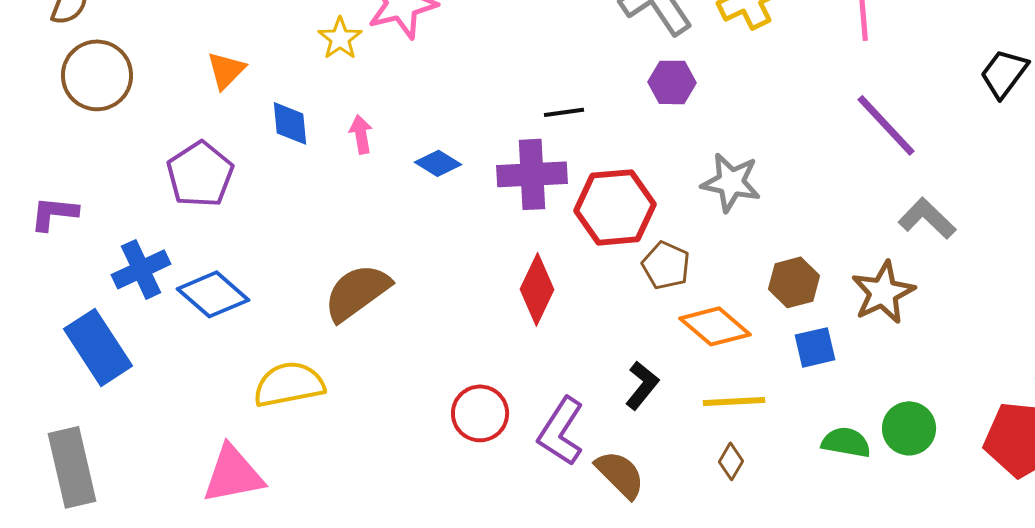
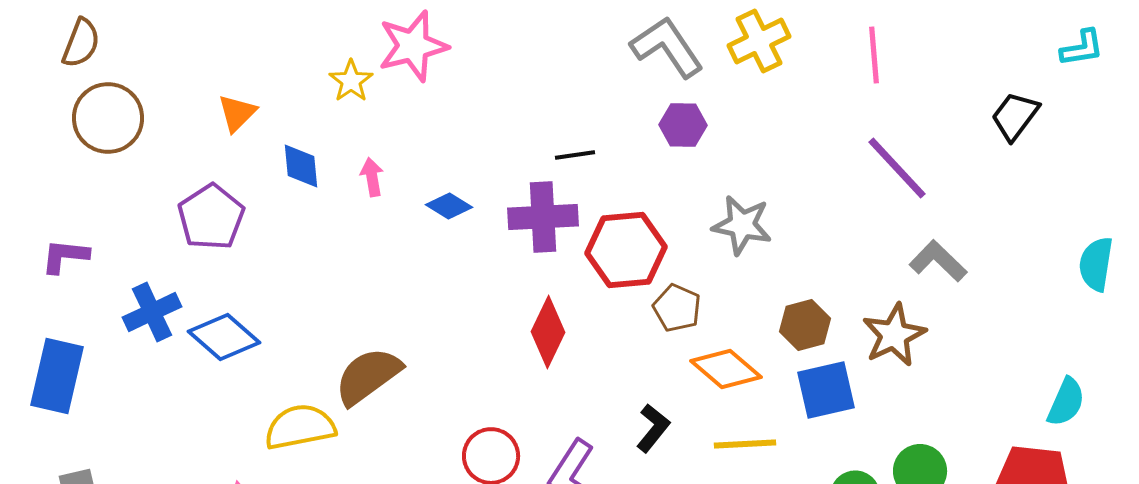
brown semicircle: (357, 292) -> (368, 376), moved
blue rectangle: (98, 347) -> (57, 376), moved, turned 46
blue square: (815, 347) -> (826, 390), size x1.4

